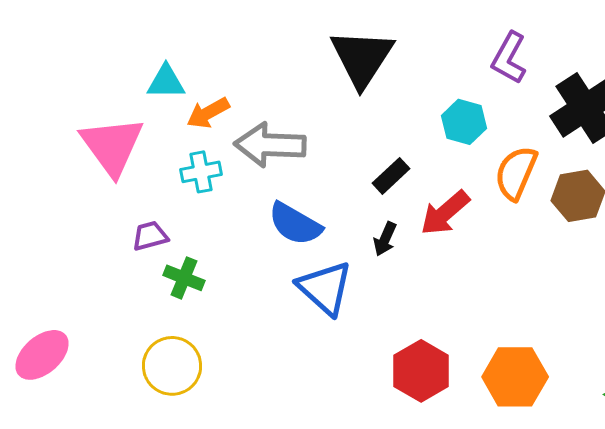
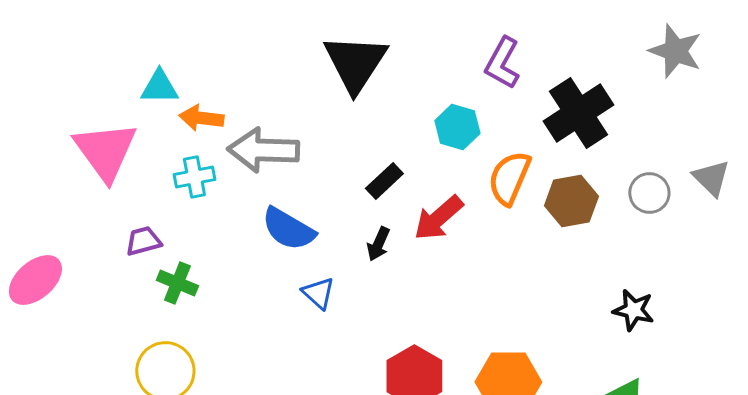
orange arrow: (208, 113) -> (201, 118), turned 36
blue triangle: (325, 288) -> (318, 293), size x0.6
pink ellipse: (42, 355) -> (35, 280), moved

